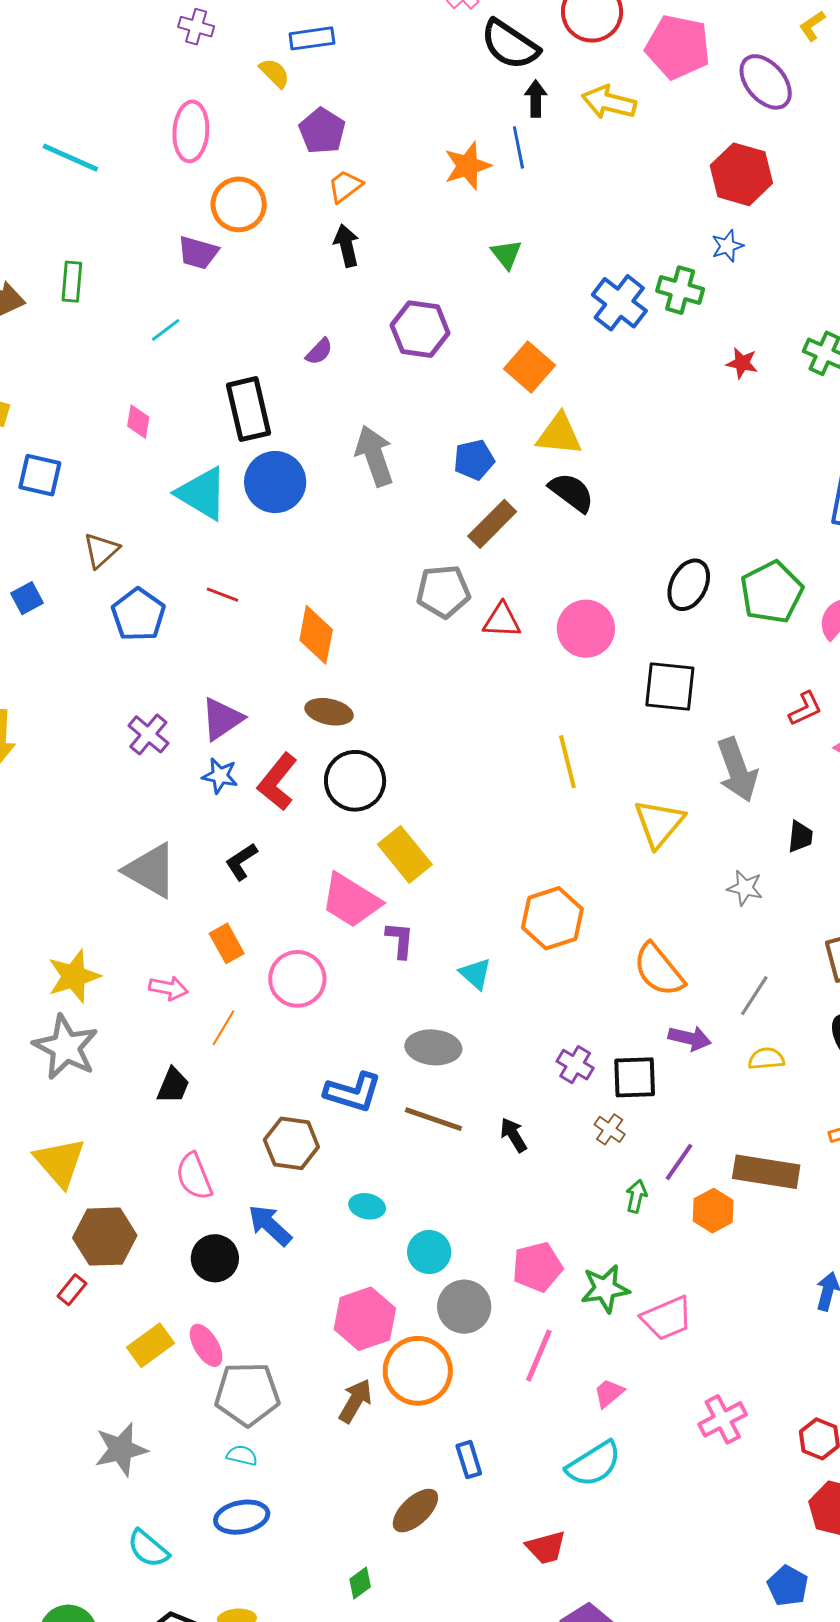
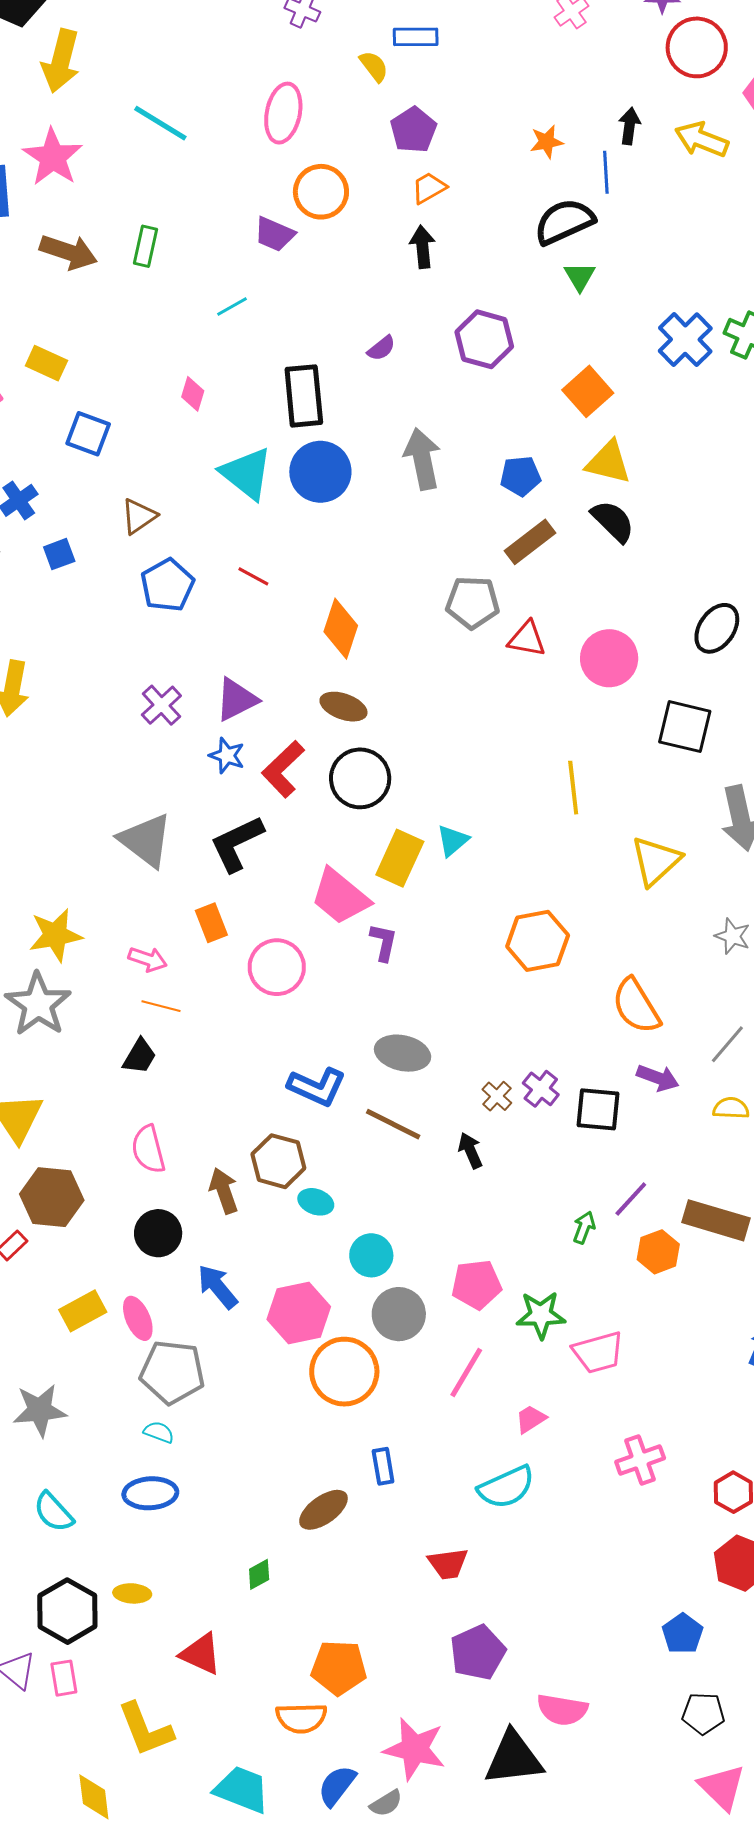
black semicircle: (510, 45) -> (564, 222), moved, turned 114
orange star: (467, 166) -> (547, 142), moved, size x0.7
yellow rectangle: (405, 854) -> (400, 858), turned 56
black L-shape: (241, 862) -> (237, 844), size x1.6
cyan triangle: (475, 974) -> (453, 841), moved, turned 30
orange line: (224, 1028) -> (161, 1006), moved, turned 66
brown cross: (610, 1129) -> (497, 1096), moved
brown hexagon: (291, 1143) -> (278, 1161), moved
blue arrow: (270, 1225) -> (218, 1287), moved
brown arrow: (355, 1401) -> (224, 1191), moved, turned -57

